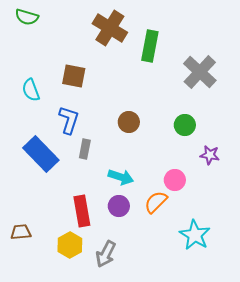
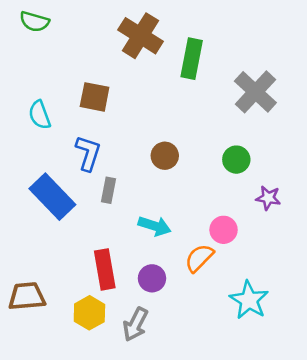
purple circle: (119, 206) -> (152, 278), moved
brown trapezoid: (21, 232) -> (27, 296), size x1.4

